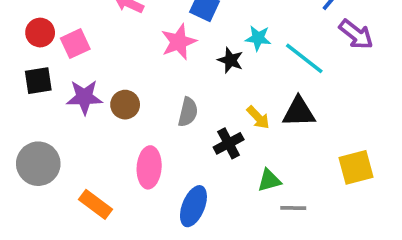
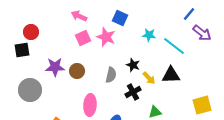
pink star: (179, 42) -> (106, 37), turned -30
pink square: (75, 44) -> (83, 38), moved
black star: (230, 60) -> (133, 65), moved
black square: (38, 81) -> (22, 50), moved
gray circle: (38, 164) -> (30, 90), moved

